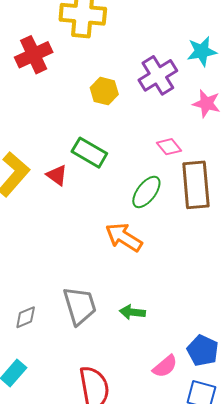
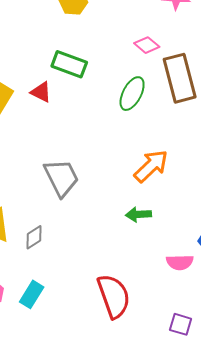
orange arrow: (124, 237) -> (151, 166), moved, turned 114
gray trapezoid: (80, 306) -> (61, 178), moved
pink semicircle: (165, 366) -> (180, 262), turned 48

